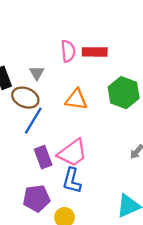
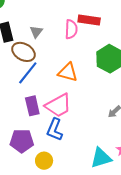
pink semicircle: (68, 51) -> (71, 29), moved
orange triangle: (76, 99) -> (68, 72), moved

